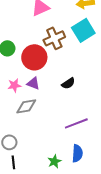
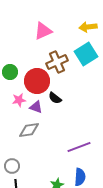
black semicircle: (68, 83) -> (55, 98), moved, turned 72
pink star: (14, 85) -> (19, 100), moved

